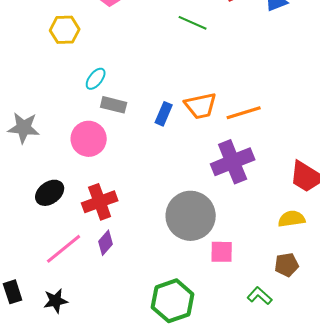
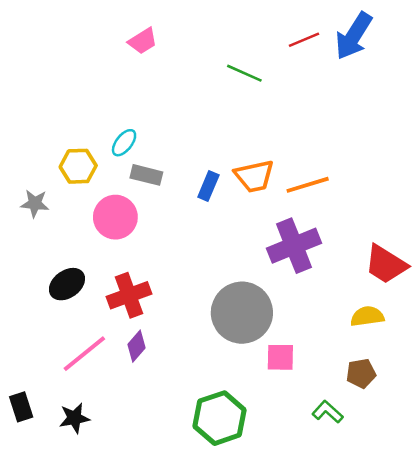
yellow hexagon: (65, 30) -> (78, 166), moved
gray star: (24, 128) -> (35, 203), size x0.7

